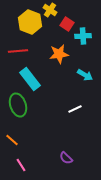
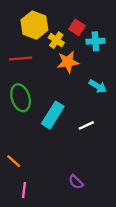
yellow cross: (50, 10) -> (56, 40), moved
cyan rectangle: (30, 79) -> (53, 115), moved, turned 70
green ellipse: (18, 105) -> (21, 98), moved
pink line: (21, 165) -> (24, 190), turned 40

